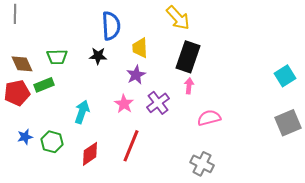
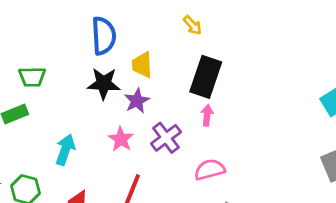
yellow arrow: (178, 18) -> (192, 25), size x0.6
black star: (98, 56) -> (104, 83), moved, size x1.4
pink semicircle: (209, 118) -> (210, 170), moved

